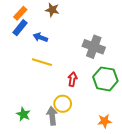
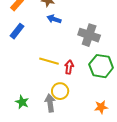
blue rectangle: (20, 28) -> (17, 31), moved
blue arrow: (40, 37) -> (54, 19), moved
yellow line: (42, 62) -> (49, 61), moved

